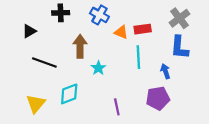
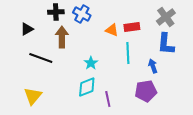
blue cross: (99, 15) -> (82, 14), moved
brown arrow: (80, 46) -> (62, 37), moved
cyan diamond: (69, 94) -> (87, 87), moved

